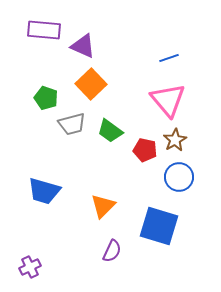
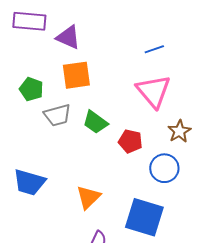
orange square: (91, 84) -> (76, 75), turned 36
brown star: (175, 140) -> (179, 131), moved

